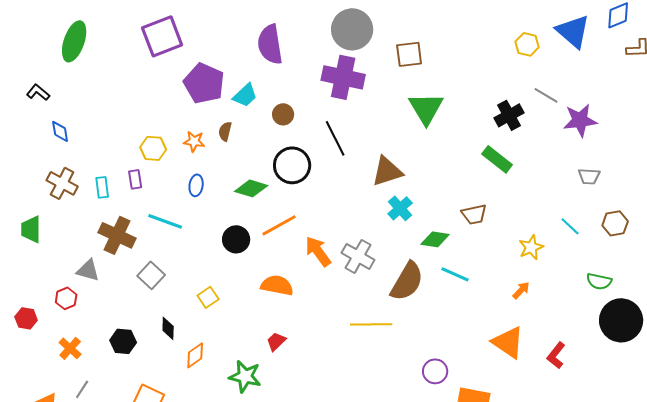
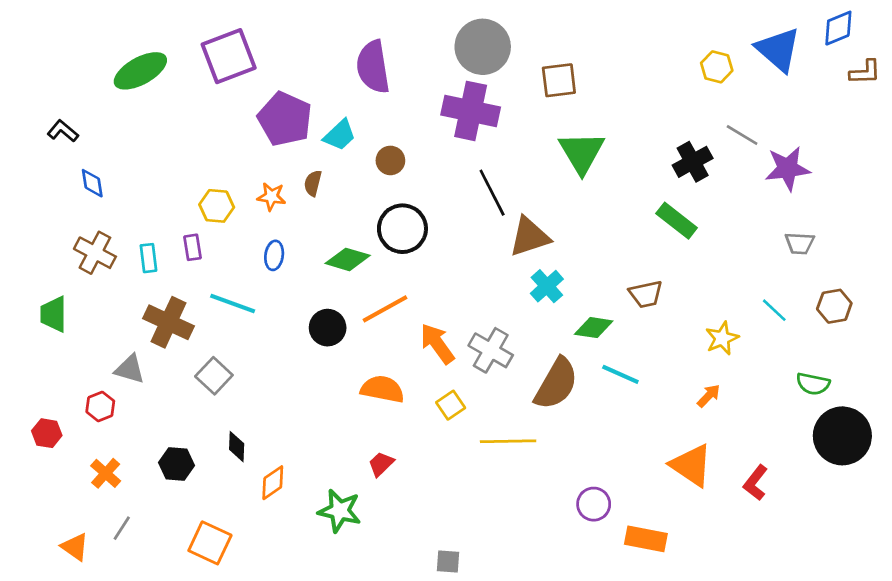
green ellipse: (74, 41) -> (140, 71), moved, turned 42
black line: (335, 138) -> (492, 193), moved
yellow square: (208, 297) -> (451, 405), moved

